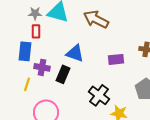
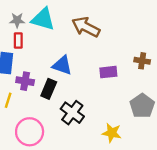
black cross: (99, 95) -> (72, 113), moved

